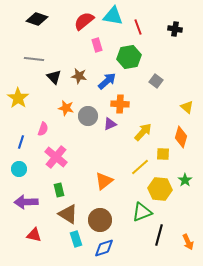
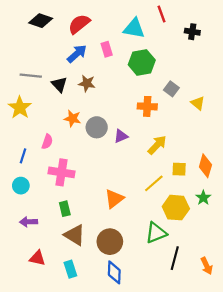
cyan triangle: (113, 16) -> (134, 28), moved
red semicircle: (84, 21) -> (79, 24), moved
red line: (138, 27) -> (162, 14), moved
gray line: (34, 59) -> (31, 76), moved
blue arrow: (107, 81) -> (77, 54), moved
orange cross: (120, 104) -> (147, 106), moved
yellow triangle: (187, 107) -> (198, 103), moved
orange diamond: (181, 137) -> (205, 166), moved
pink cross: (56, 157) -> (61, 172), turned -30
purple arrow: (26, 202) -> (29, 222), size x0.7
cyan rectangle: (76, 239) -> (70, 269), moved
blue diamond: (104, 248) -> (114, 272), turned -70

